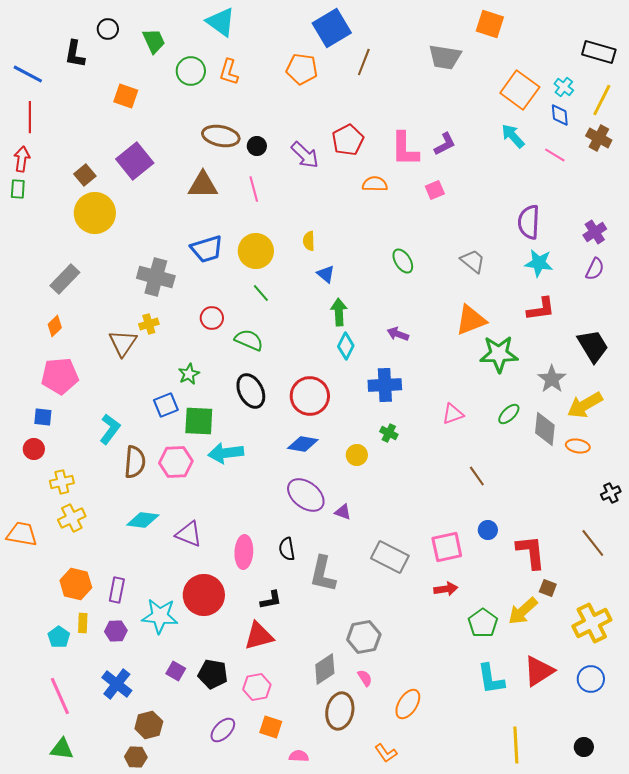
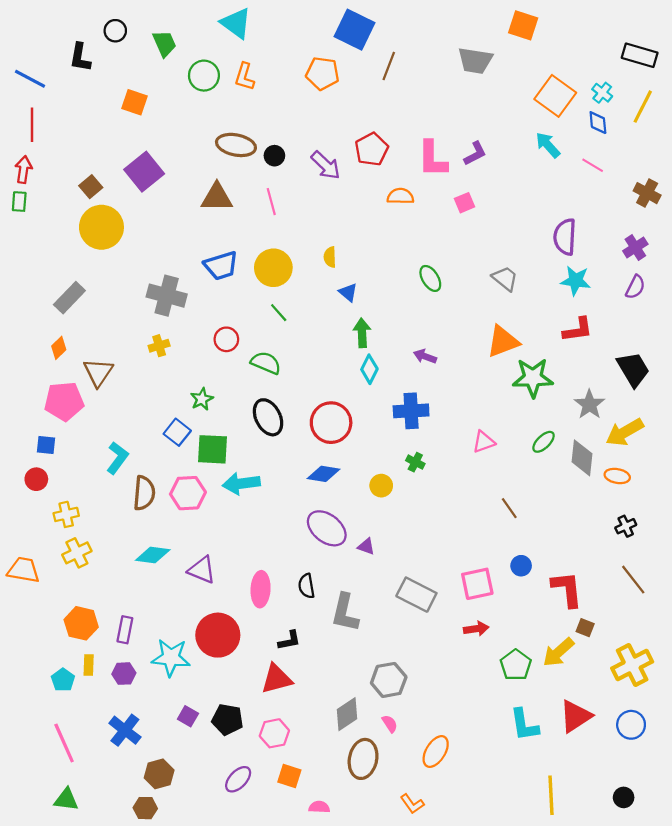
blue square: (332, 28) -> (355, 30), turned -33
brown cross: (599, 138) -> (647, 193), moved
brown triangle: (123, 343) -> (98, 372), moved
blue square: (166, 405) -> (177, 432), turned -30
black cross: (611, 493) -> (626, 526), moved

